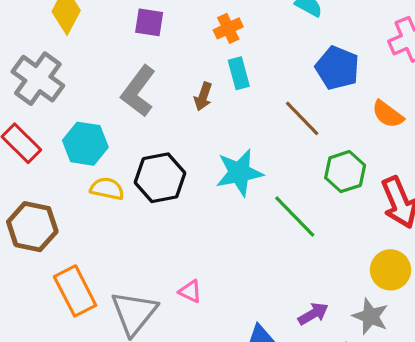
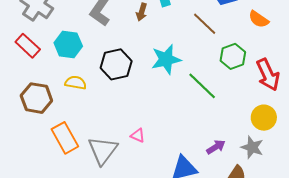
yellow semicircle: (107, 189) -> (76, 83), moved

